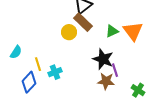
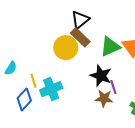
green triangle: (112, 31) -> (110, 47), size x1.5
yellow circle: (69, 32) -> (66, 48), size x1.5
cyan cross: (55, 72) -> (51, 89), size x1.5

